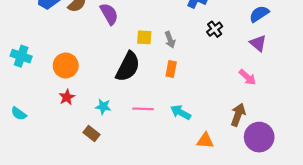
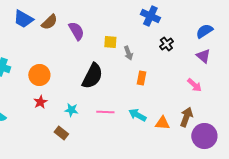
yellow square: (144, 37) -> (110, 42), moved
orange rectangle: (171, 69) -> (141, 78), moved
orange triangle: (205, 141) -> (162, 123), moved

